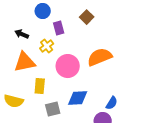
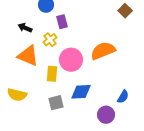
brown square: (87, 17) -> (125, 11), moved
orange triangle: (25, 62) -> (28, 56), turned 35
yellow rectangle: (40, 86) -> (52, 74), moved
blue semicircle: (112, 103) -> (123, 97), moved

